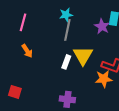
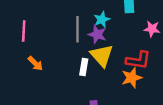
cyan star: (66, 15) -> (102, 20), moved
purple star: (102, 26) -> (97, 34), moved

